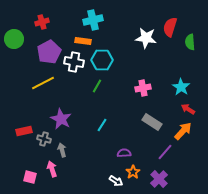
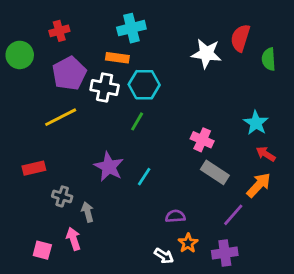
pink cross: (143, 88) -> (202, 140), moved, turned 35
purple star: (61, 119) -> (109, 167), moved
red rectangle: (24, 131) -> (34, 168), moved
purple cross: (159, 179) -> (225, 253), turned 36

